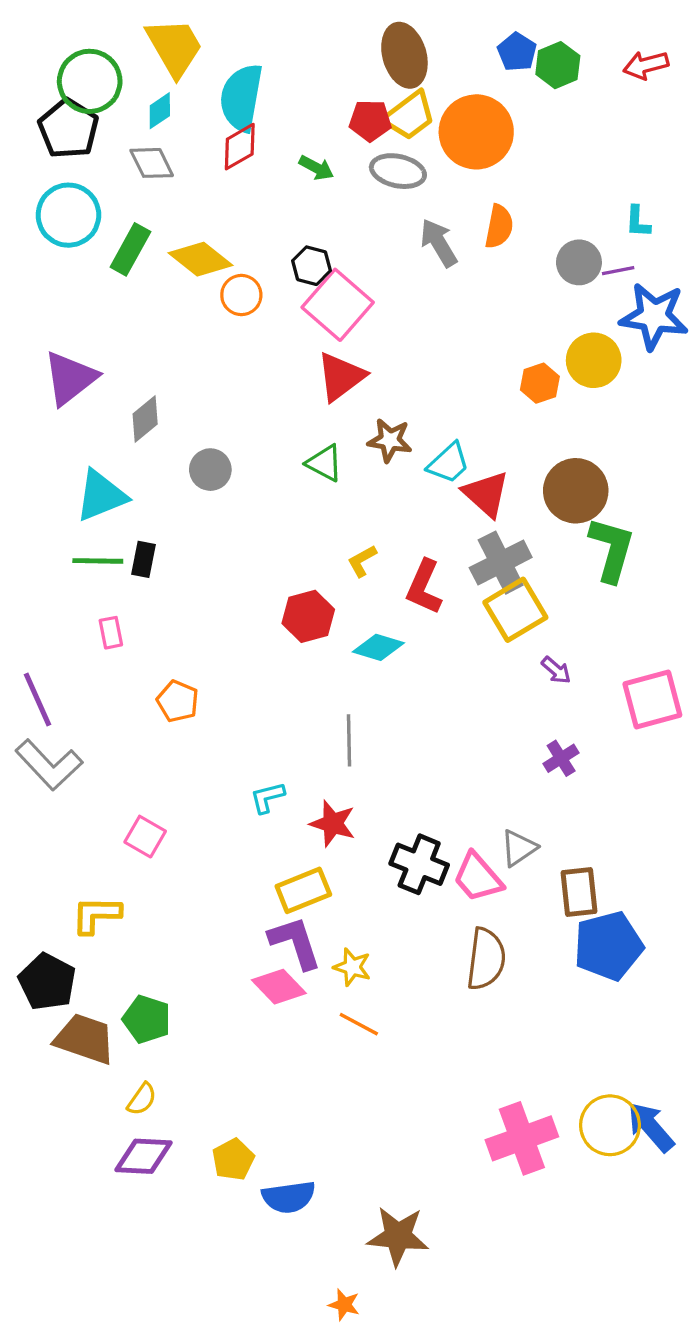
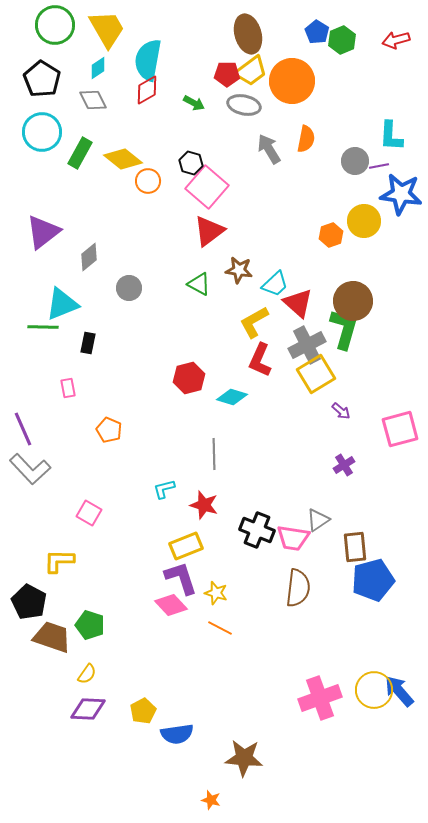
green circle: (90, 81) -> (55, 25), moved
cyan L-shape: (638, 222) -> (391, 136), size x1.5
green L-shape: (612, 549) -> (344, 329), moved
green line: (98, 561) -> (43, 327), moved
yellow L-shape: (362, 561) -> (254, 322), moved, size x1.6
pink trapezoid: (478, 877) -> (293, 538), turned -40

